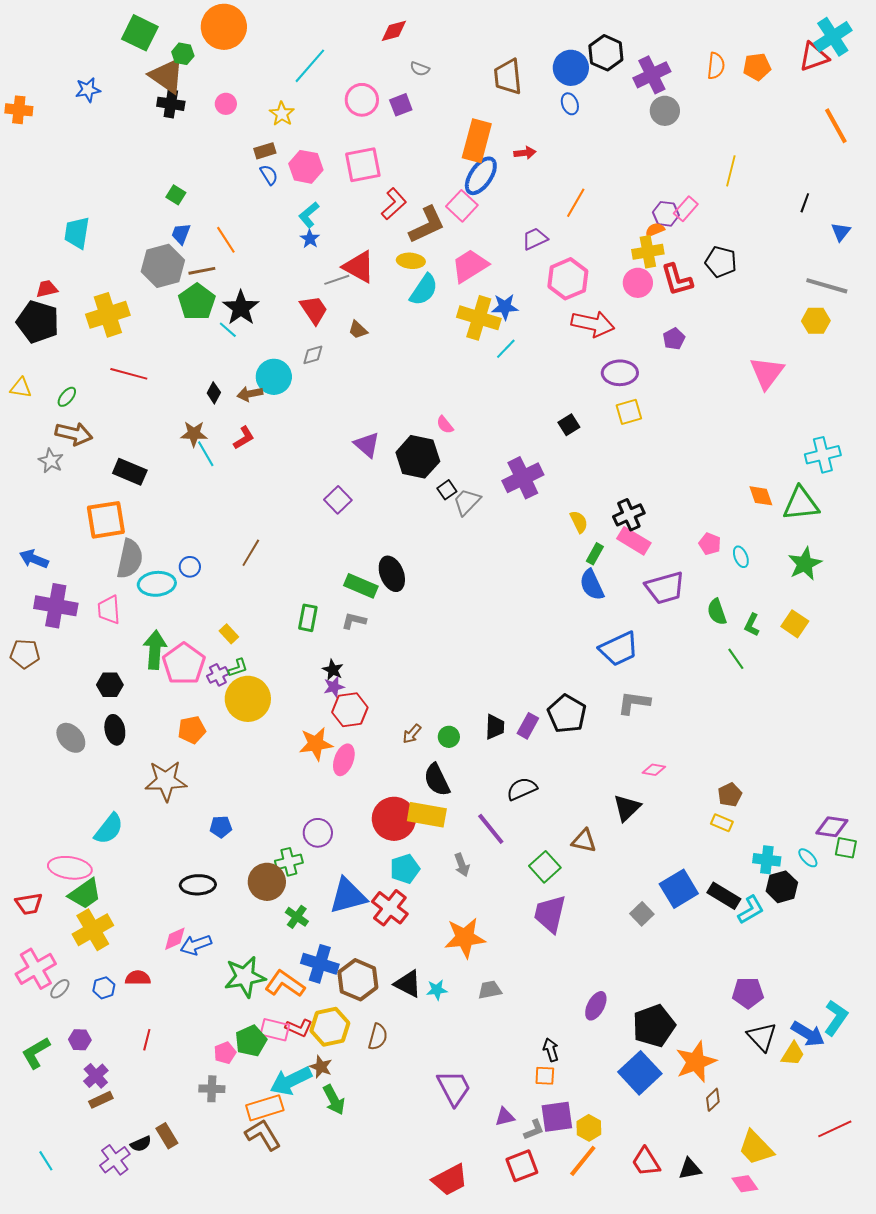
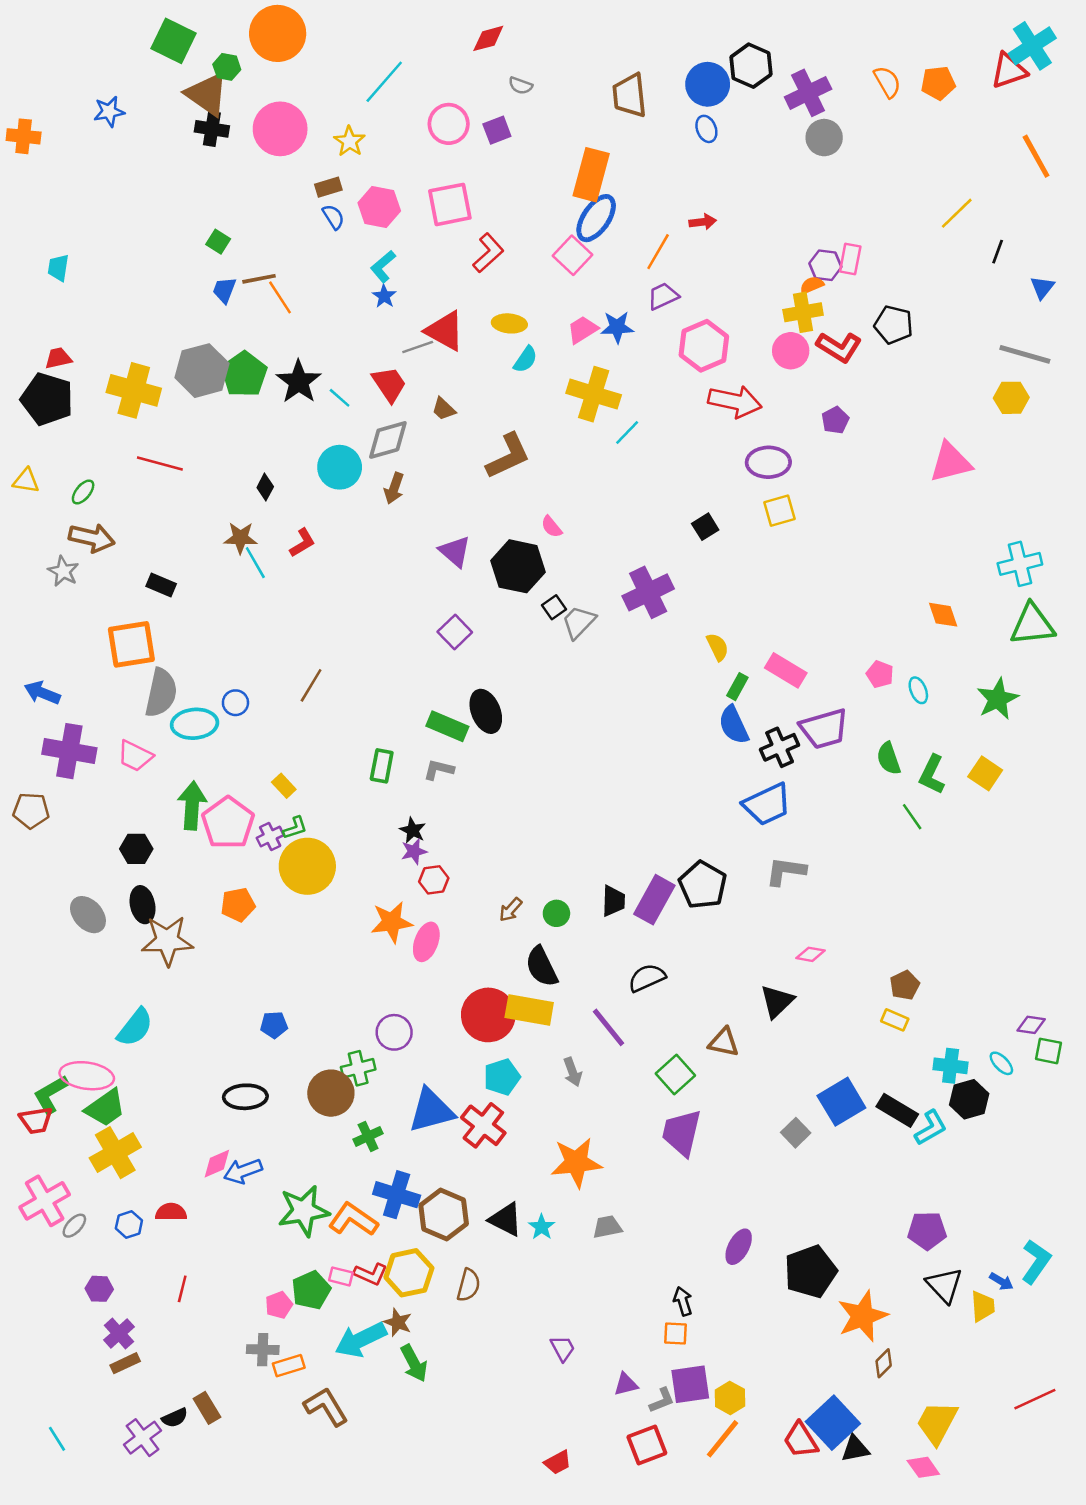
orange semicircle: (716, 66) -> (887, 82), turned -36
pink circle: (226, 104) -> (280, 129), size x2.0
red arrow: (525, 153) -> (703, 222), moved
yellow line: (731, 171) -> (957, 213), moved, turned 32
orange line: (576, 203) -> (658, 252), moved
pink rectangle: (686, 209) -> (850, 259), turned -30
brown L-shape: (427, 225) -> (508, 456), moved
cyan trapezoid: (77, 233) -> (58, 268), moved, size x0.7
gray hexagon: (163, 266) -> (202, 371), moved
pink trapezoid: (470, 266) -> (582, 330), size x0.7
brown line: (202, 271) -> (259, 279), moved
red L-shape: (677, 280) -> (839, 347), turned -42
cyan semicircle: (424, 290) -> (525, 359), size x0.7
blue star: (505, 307) -> (617, 327), moved
yellow cross: (108, 315) -> (134, 390), turned 33
cyan line: (228, 330) -> (340, 398), moved
gray diamond: (313, 355) -> (388, 440), size x1.6
pink triangle: (767, 373) -> (951, 462), turned 39
brown arrow: (250, 394) -> (394, 488), moved, turned -60
black rectangle: (130, 472) -> (161, 585), size x0.7
purple square: (338, 500) -> (455, 632), moved
green triangle: (801, 504) -> (1032, 625), moved
black cross: (629, 515) -> (780, 747), moved
pink trapezoid: (109, 610) -> (135, 756), turned -60
green L-shape: (752, 625) -> (932, 775), size x1.4
red hexagon: (350, 710) -> (434, 880), size x0.7
purple rectangle: (528, 726) -> (654, 900), size x1.5
brown star: (166, 781) -> (167, 941), moved
purple diamond: (832, 827) -> (1031, 1025), size x0.7
green cross: (297, 917) -> (368, 1136), turned 30
cyan star: (437, 990) -> (542, 1227), turned -30
pink rectangle: (275, 1030) -> (341, 1276), size x0.7
blue arrow: (808, 1034) -> (1001, 1281), size x0.6
green L-shape: (36, 1053) -> (51, 1094), moved
yellow trapezoid: (793, 1054) -> (983, 1306), turned -36
blue square: (640, 1073) -> (833, 1423), moved
purple trapezoid: (454, 1088) -> (563, 1348), size x0.6
orange rectangle: (265, 1108) -> (289, 1366), moved, size x0.7
yellow trapezoid: (756, 1148) -> (937, 1423), turned 72
red trapezoid: (450, 1180) -> (558, 1462), size x0.6

